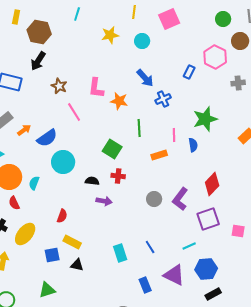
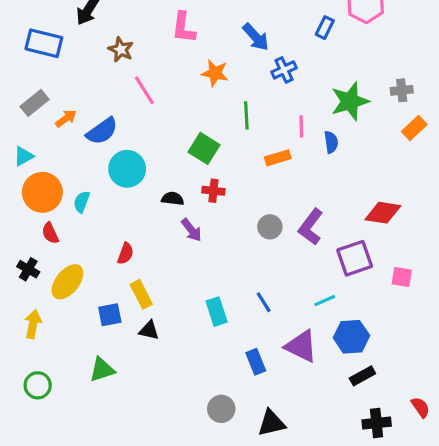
gray cross: (238, 83) -> (402, 90), moved
pink L-shape: (96, 88) -> (184, 28), moved
red diamond: (212, 184) -> (383, 213), moved, turned 55
purple arrow: (104, 201) -> (191, 230), turned 42
yellow rectangle: (72, 242) -> (141, 294), turned 36

